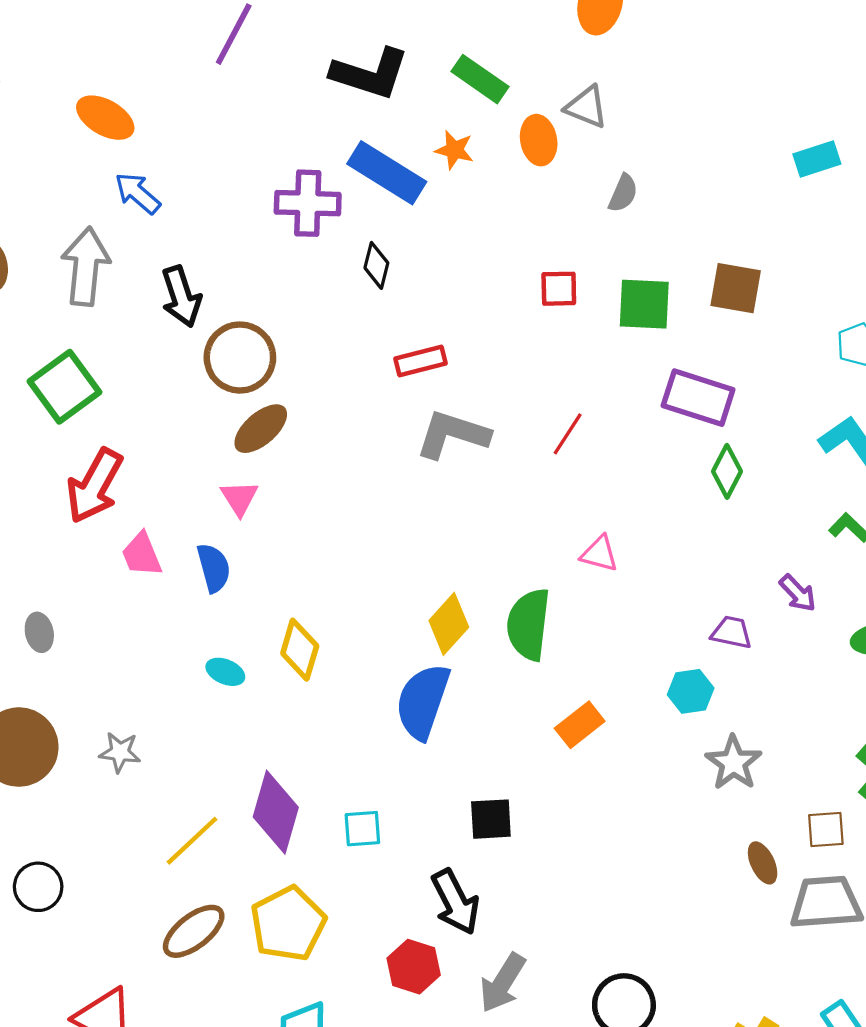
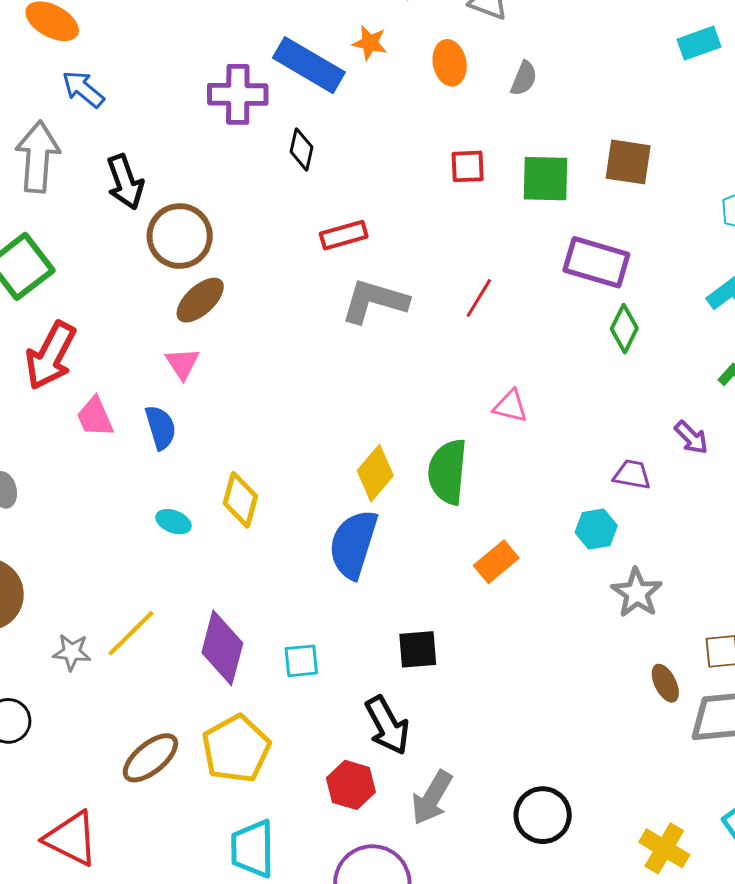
orange ellipse: (539, 140) -> (450, 63), moved
gray star: (120, 752) -> (72, 652), moved
yellow line: (192, 841) -> (131, 633), moved

